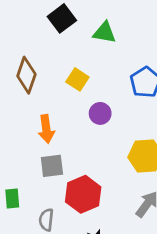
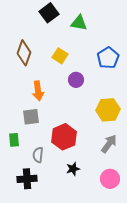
gray square: (52, 166) -> (31, 117), moved

